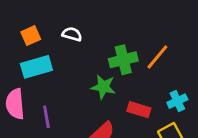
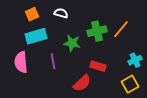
green star: (103, 87) -> (72, 43), moved
red rectangle: (139, 110) -> (98, 66), moved
purple line: (46, 117) -> (53, 61), moved

